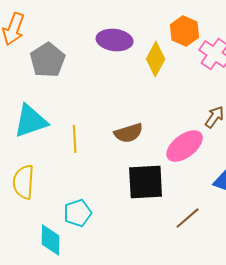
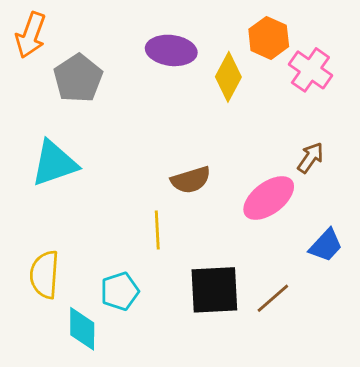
yellow line: (75, 139) -> (157, 230), moved
yellow semicircle: (24, 182) -> (45, 275), moved
black square: (146, 182) -> (214, 290), moved

